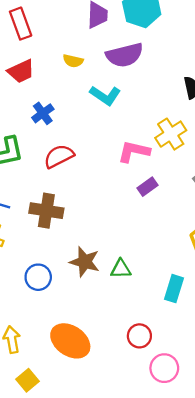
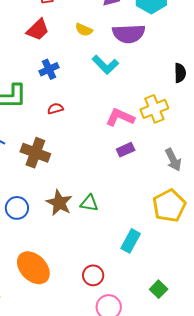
red trapezoid: (21, 71) -> (38, 30), turned -30
red semicircle: (59, 156) -> (55, 109), size x0.6
green triangle: (121, 269) -> (89, 203), moved

